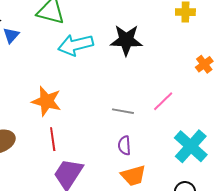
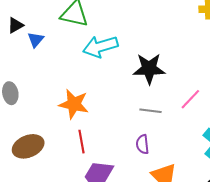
black star: (126, 40) -> (149, 69), moved
purple semicircle: (124, 145) -> (142, 144), moved

